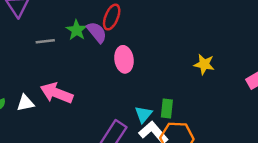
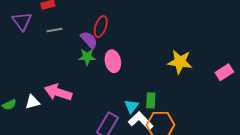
green star: (77, 30) -> (87, 57), moved, turned -30
gray line: (45, 41) -> (54, 30), moved
yellow star: (204, 64) -> (180, 62), size x1.4

